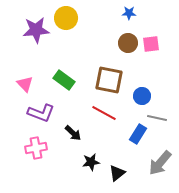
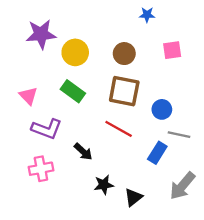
yellow circle: (66, 18) -> (75, 52), moved
brown circle: (128, 43) -> (124, 54), moved

